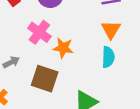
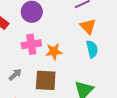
pink cross: (39, 32) -> (31, 44), turned -30

